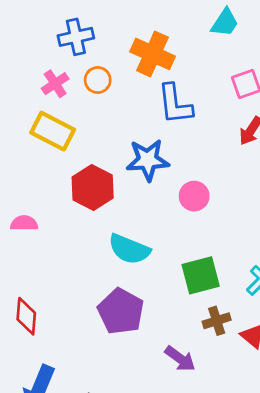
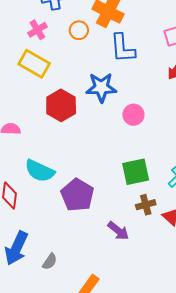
orange circle: (98, 80) -> (79, 30), moved
cyan semicircle: (129, 249) -> (40, 171), moved

